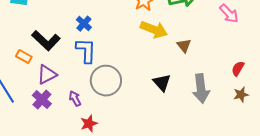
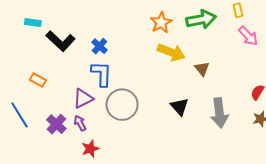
black L-shape: (46, 41) -> (61, 41), moved
purple triangle: (47, 75) -> (83, 98), moved
purple arrow: (75, 99) -> (80, 123), moved
red star: (89, 124) -> (90, 149), moved

